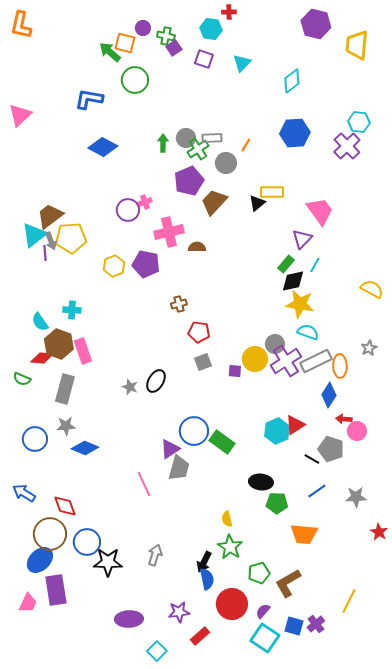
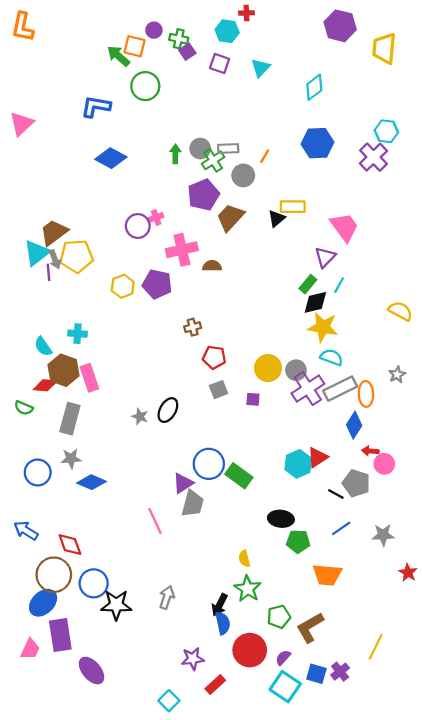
yellow circle: (255, 359) -> (268, 368), moved
purple ellipse: (129, 619) -> (91, 671), moved, turned 52

